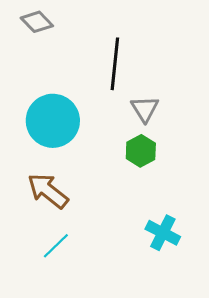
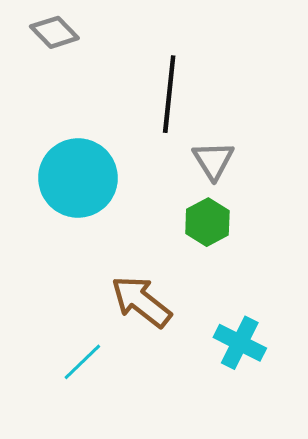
brown arrow: (48, 191) -> (141, 302), moved

